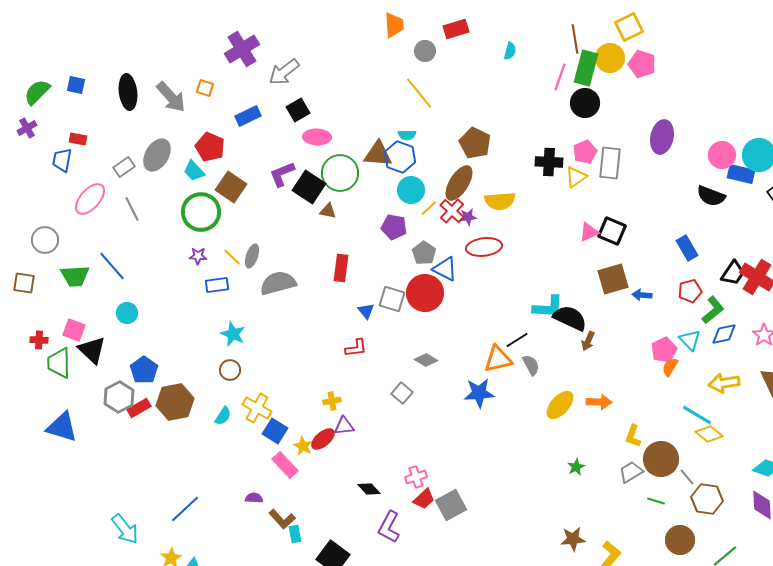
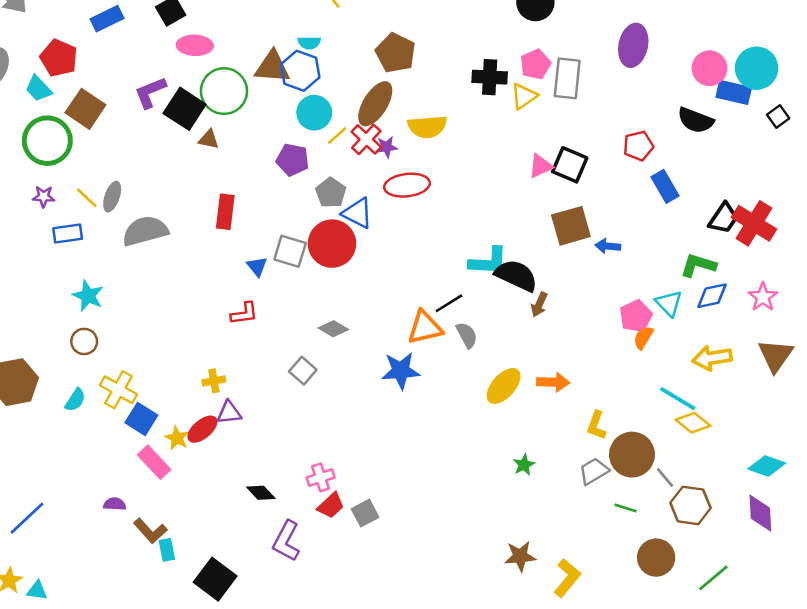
red pentagon: (690, 291) -> (638, 146), moved
green L-shape: (713, 310) -> (698, 265), turned -124
gray square: (451, 505) -> (365, 513), size x0.7

